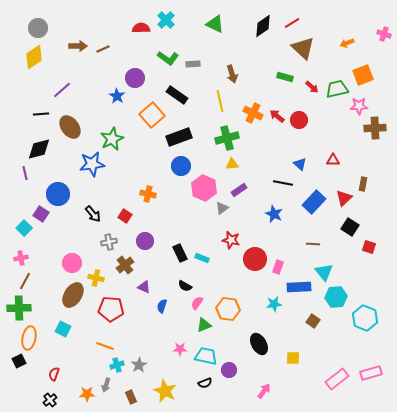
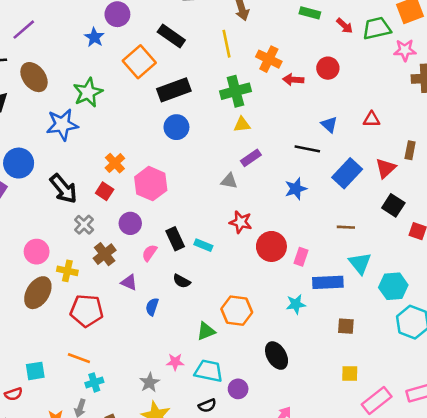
red arrow: (277, 116) -> (293, 80), moved, turned -35
pink hexagon: (204, 188) -> (151, 184), moved
orange cross: (148, 194) -> (115, 163), moved, turned 35
gray triangle: (222, 208) -> (229, 181), turned 48
black arrow: (93, 214) -> (64, 189), size x1.4
blue star: (274, 214) -> (296, 189), turned 30
gray cross: (109, 242) -> (84, 225), turned -35
cyan hexagon: (336, 297) -> (393, 286), moved
pink semicircle: (197, 303) -> (150, 253), moved
brown square: (313, 321) -> (346, 326), turned -32
cyan square: (63, 329) -> (35, 371), moved, turned -35
yellow square: (293, 358) -> (350, 374), moved
gray star: (139, 365) -> (150, 382), moved
red semicircle: (54, 374) -> (13, 394), turned -128

